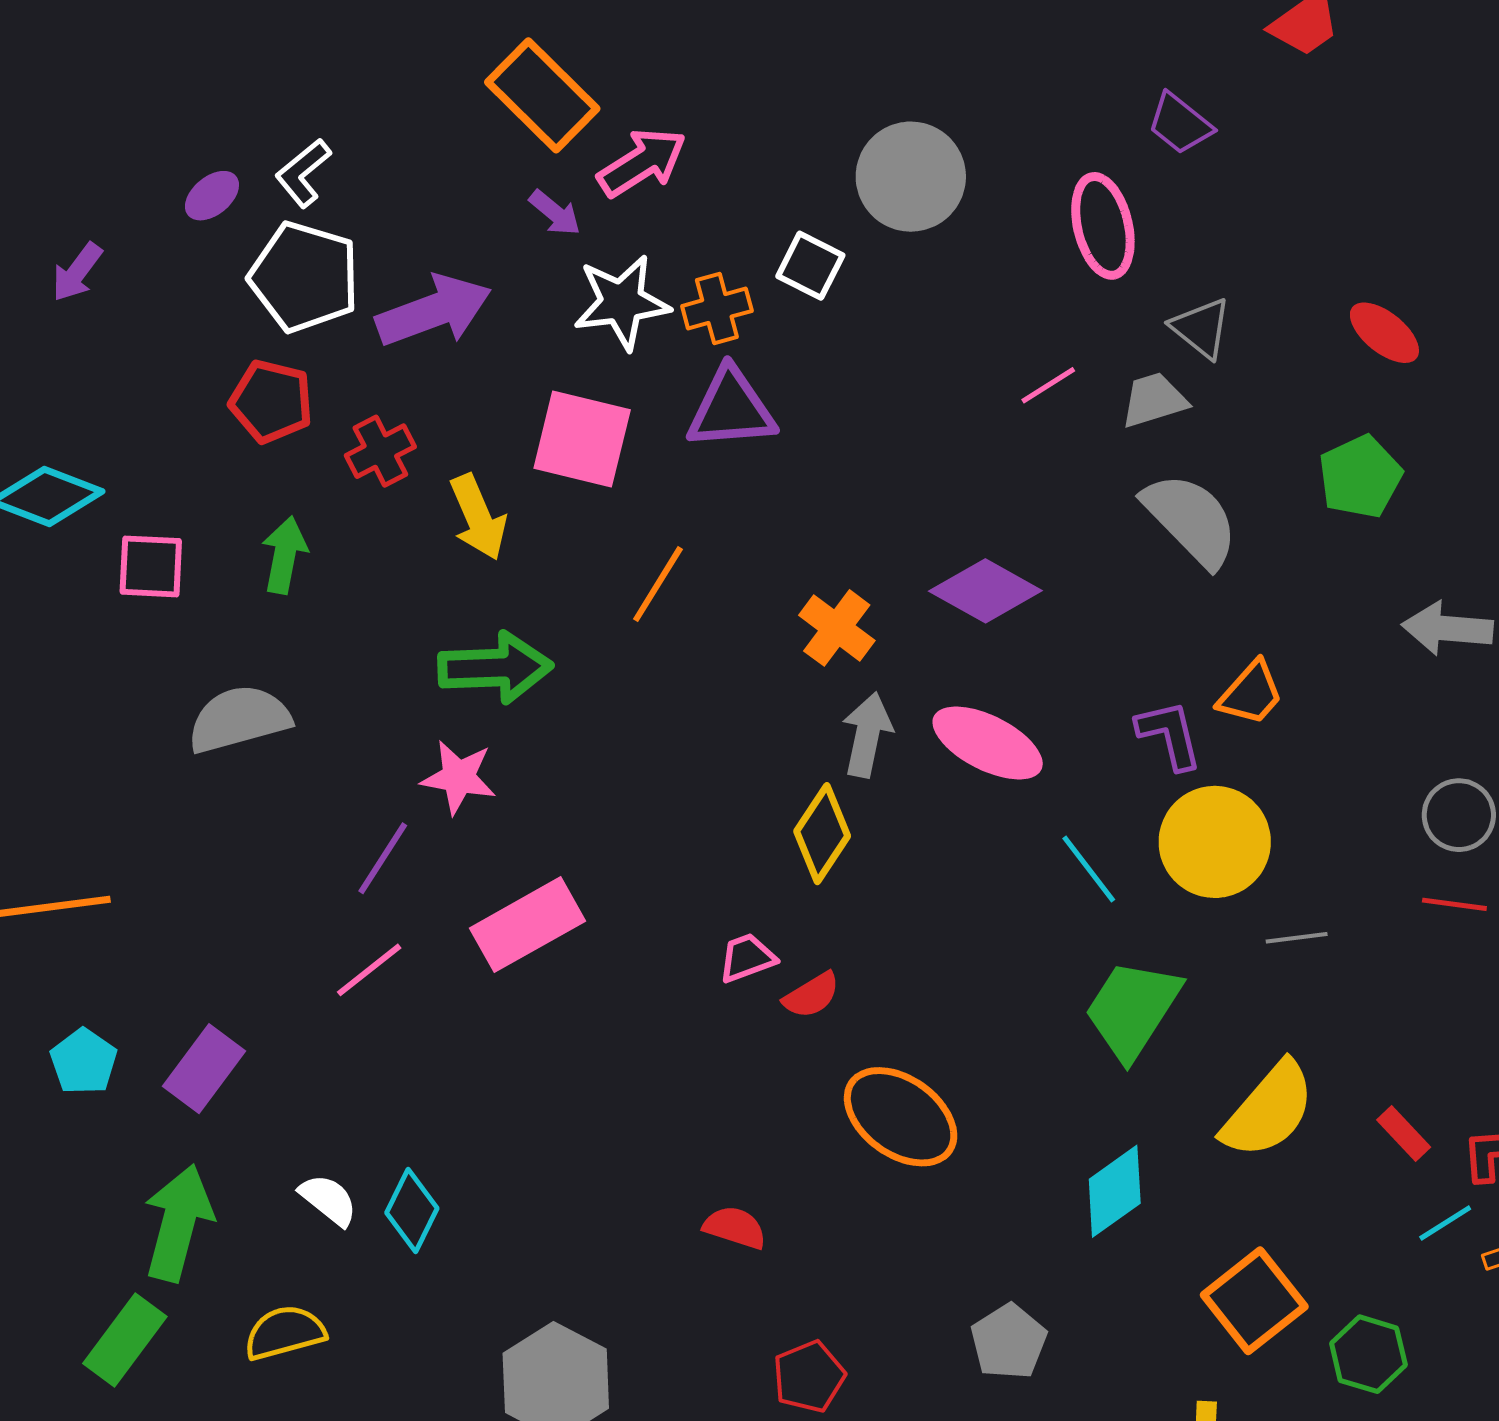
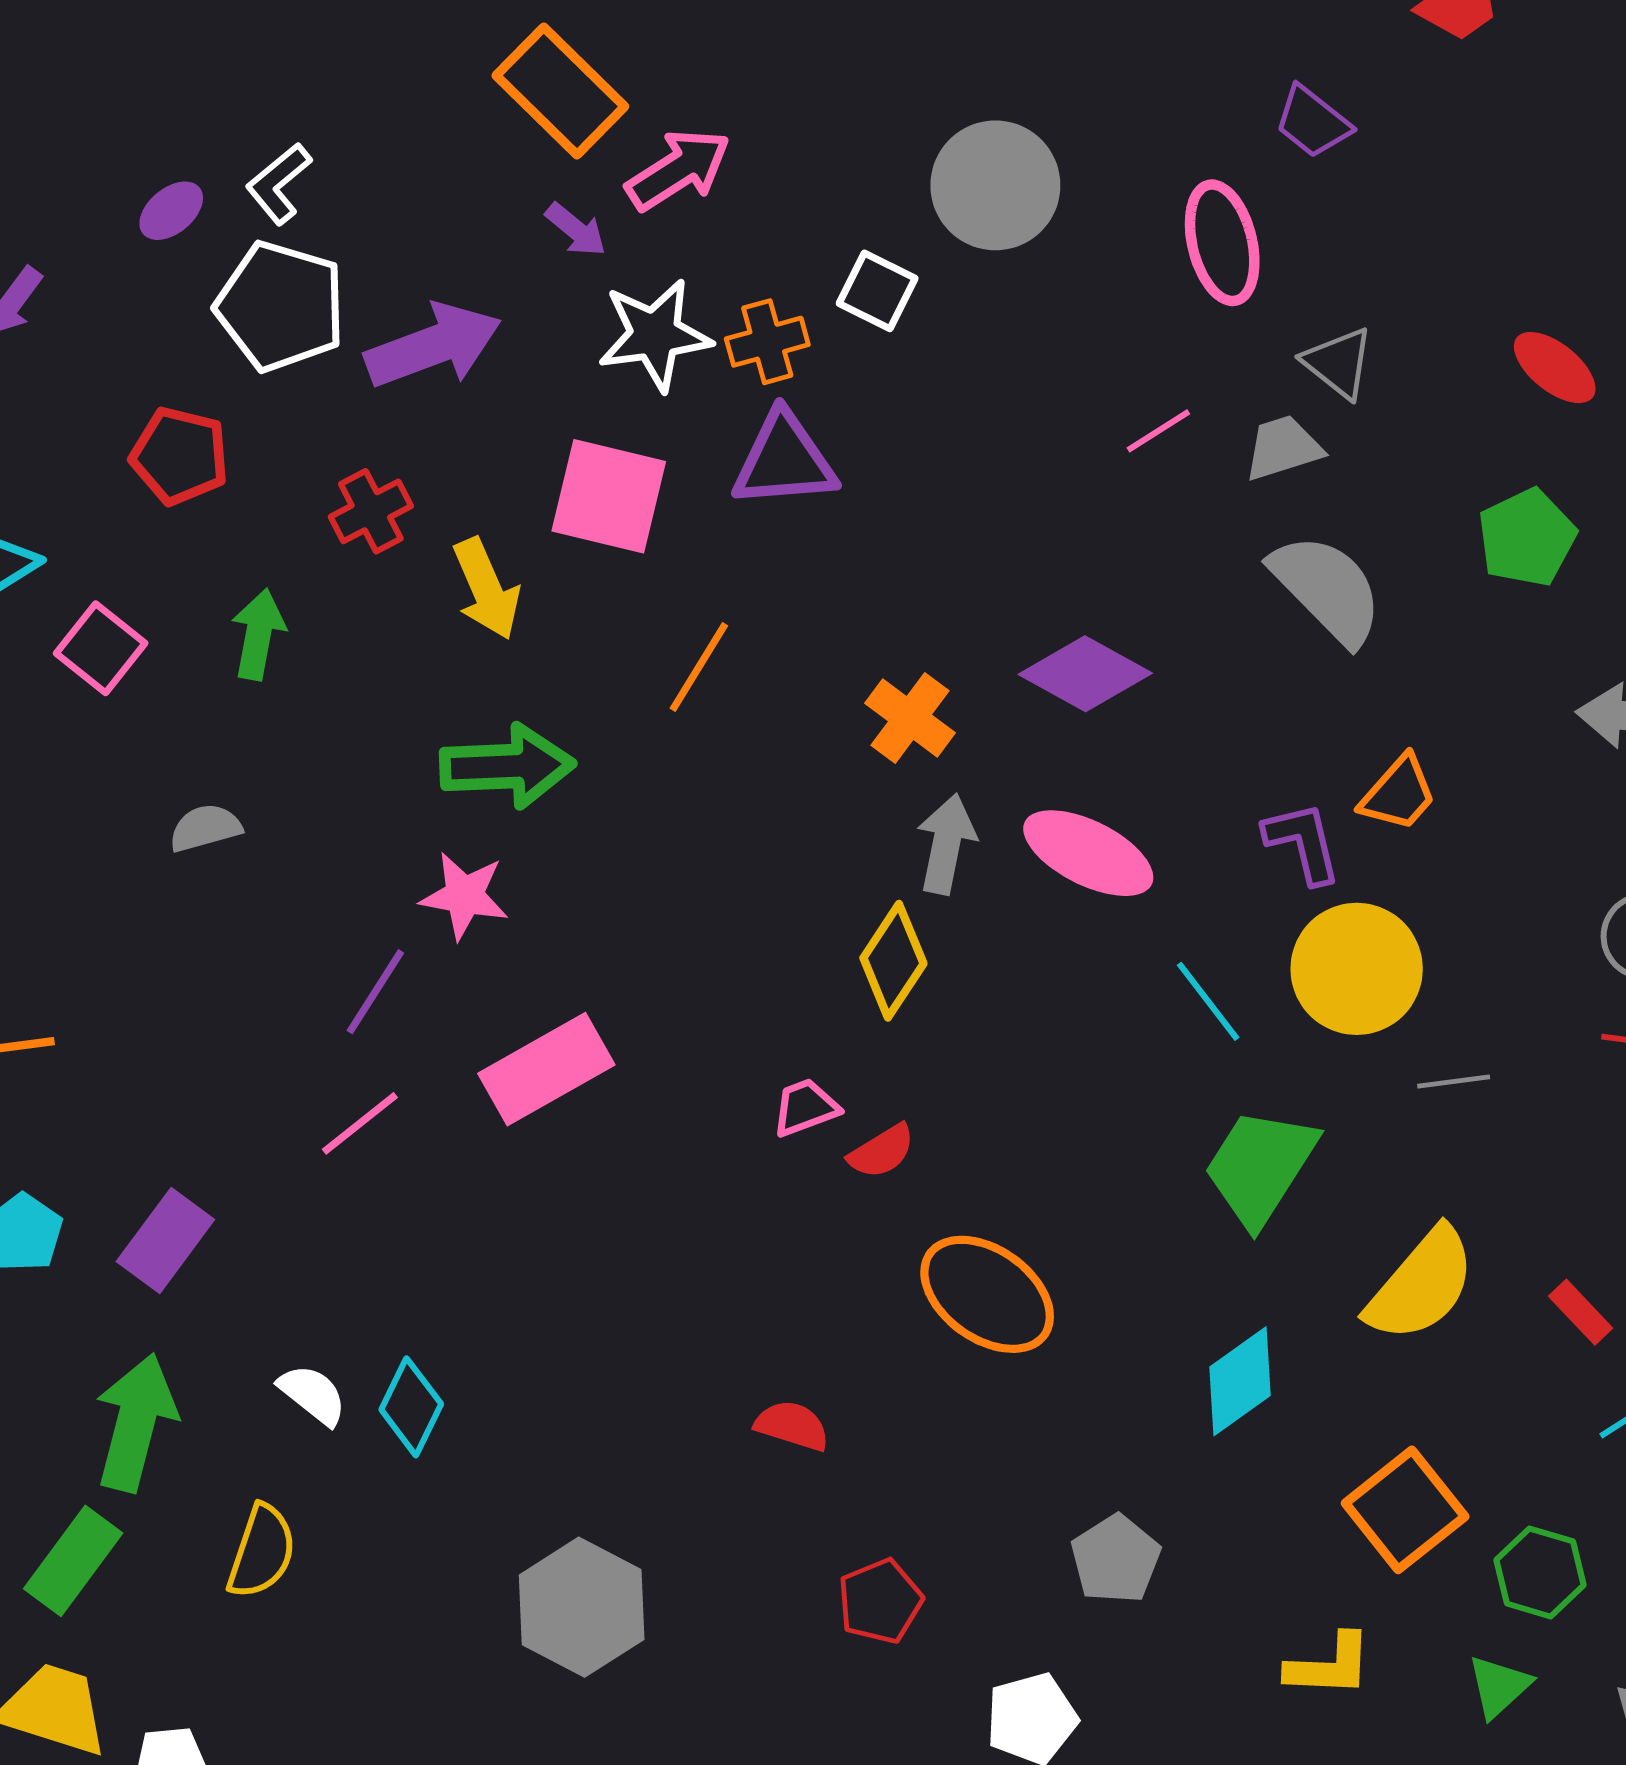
red pentagon: (271, 401) -> (180, 456), moved
pink square: (151, 566) -> (101, 648), turned 36
gray semicircle: (239, 719) -> (205, 828), size x0.6
yellow semicircle: (285, 1333) -> (262, 1552), turned 124

